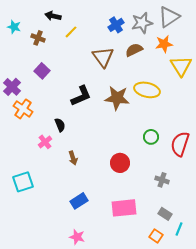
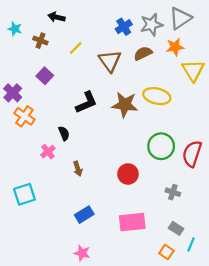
yellow line: (71, 32) -> (76, 48), moved
green circle: (151, 137) -> (161, 146), size x1.6

